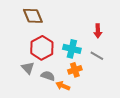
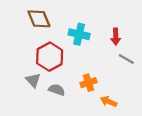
cyan cross: (72, 49) -> (79, 34), moved
gray line: (97, 56) -> (126, 59), moved
orange arrow: (63, 86) -> (109, 102), moved

